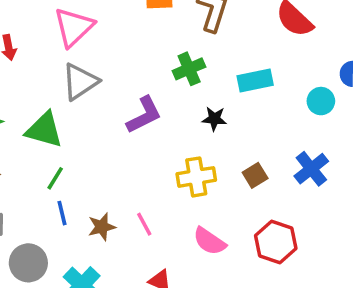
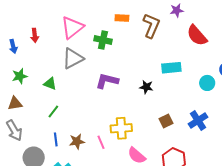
green cross: (189, 69) -> (103, 40), moved, turned 30
purple L-shape: (144, 115) -> (107, 81), turned -145
green triangle: (44, 130) -> (50, 84), size x0.6
yellow cross: (196, 177) -> (121, 128), moved
blue line: (62, 213) -> (56, 139), moved

